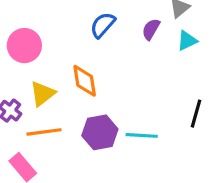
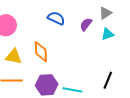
blue semicircle: (103, 25) -> (56, 18), turned 66
yellow triangle: (43, 94) -> (14, 57), turned 42

